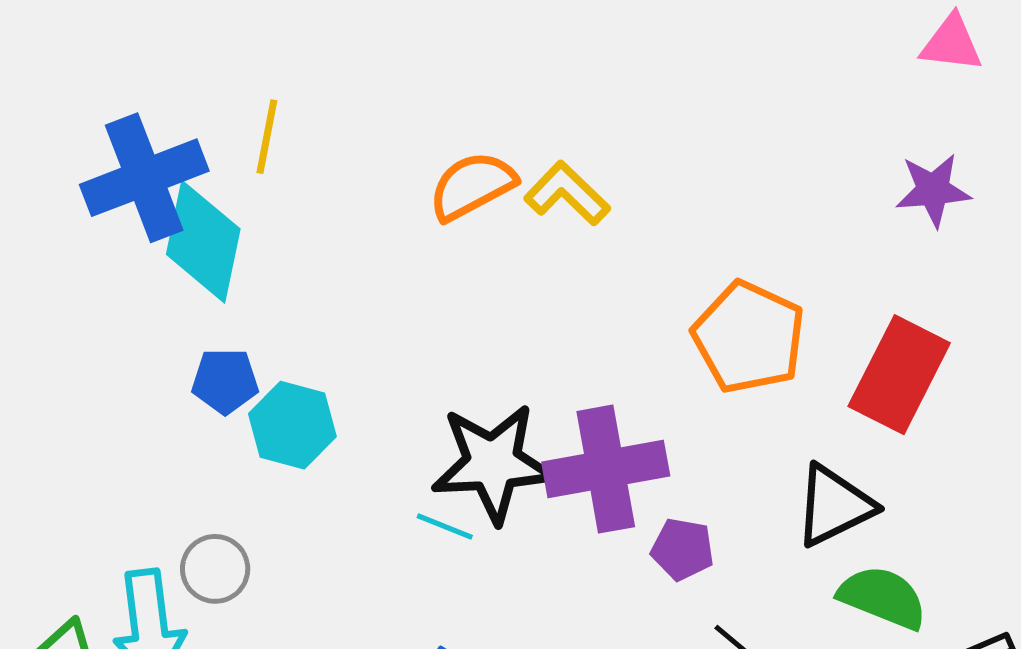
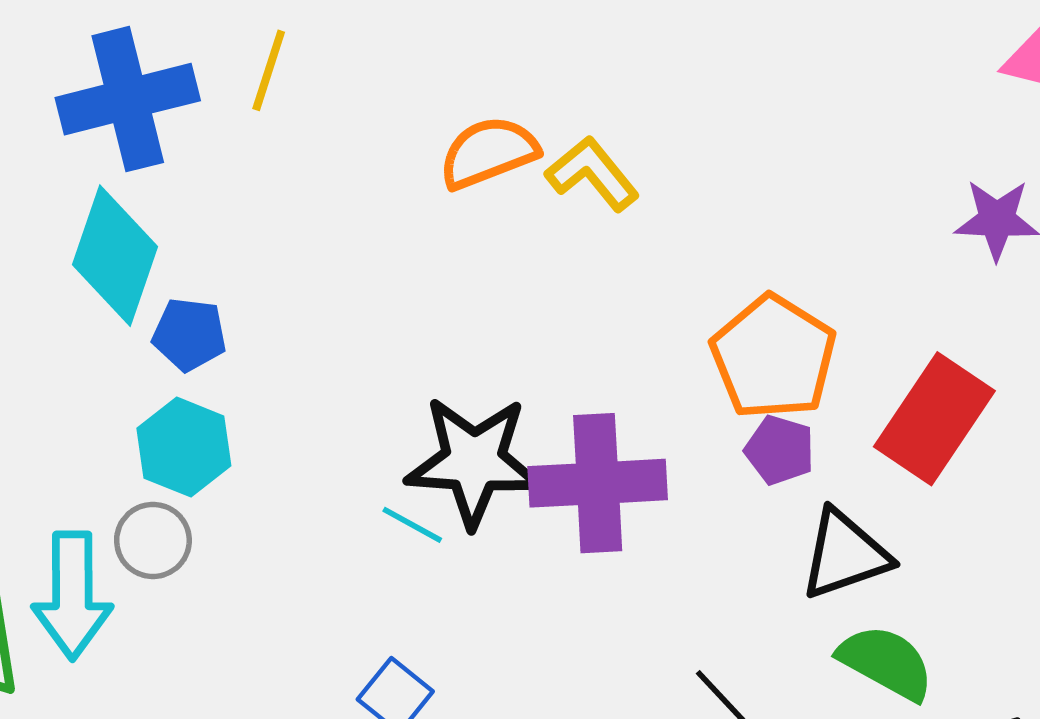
cyan diamond: (203, 242) -> (115, 256), moved
cyan hexagon: (292, 425) -> (184, 447), moved
purple pentagon: (682, 549) -> (780, 450), moved

